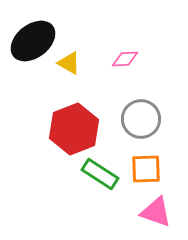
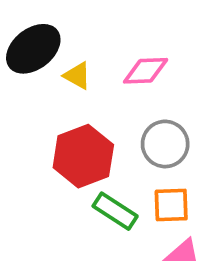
pink diamond: (125, 59) -> (146, 71), size x1.4

